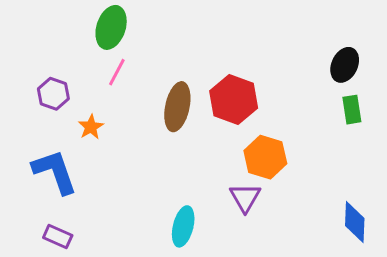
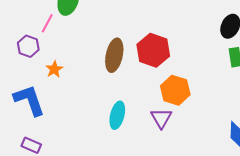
pink line: (117, 72) -> (47, 23), moved
cyan ellipse: (183, 226) -> (117, 115), moved

